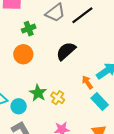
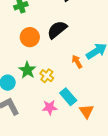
orange circle: (23, 54) -> (30, 37), moved
cyan rectangle: (100, 102) -> (68, 97), moved

